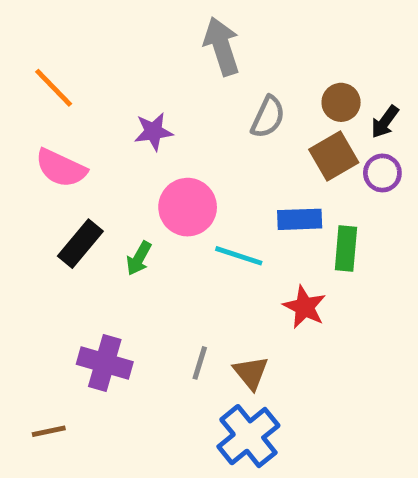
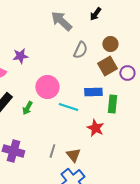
gray arrow: (222, 46) -> (61, 21), turned -30
black arrow: (385, 122) -> (95, 14), moved
purple star: (153, 132) -> (20, 56), moved

